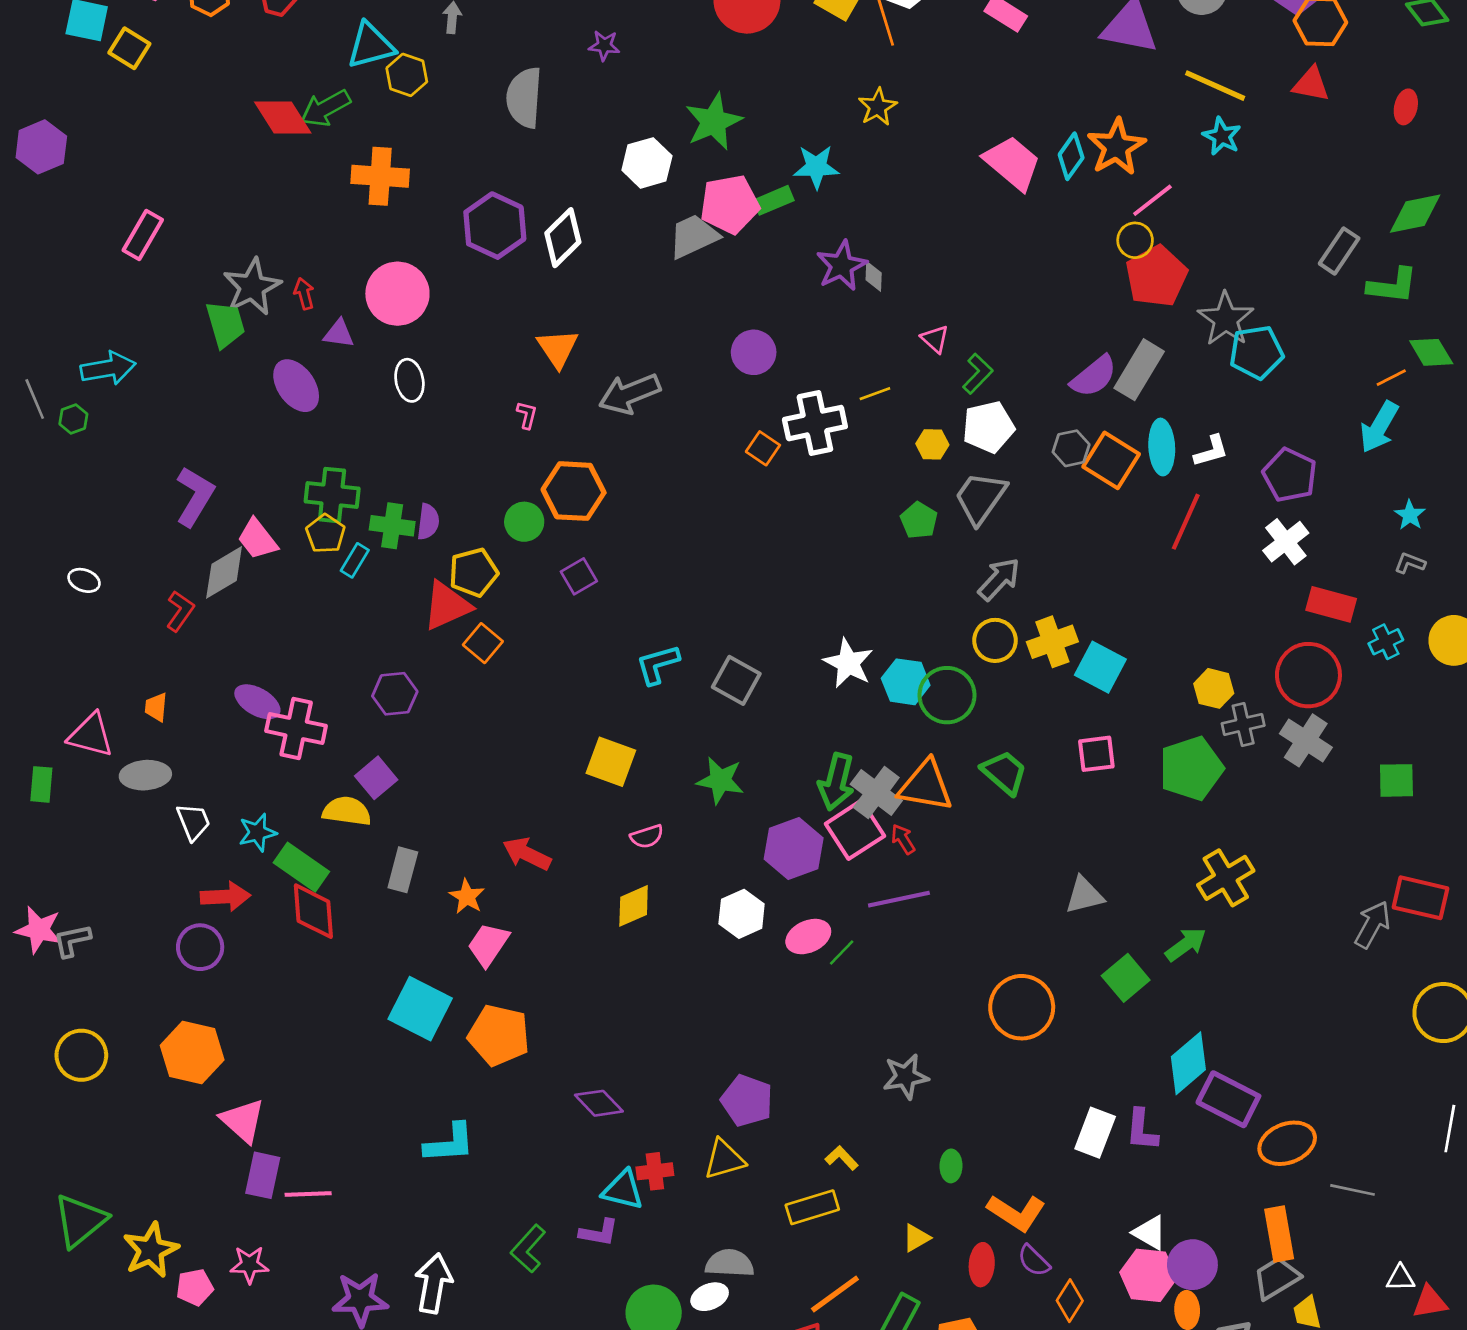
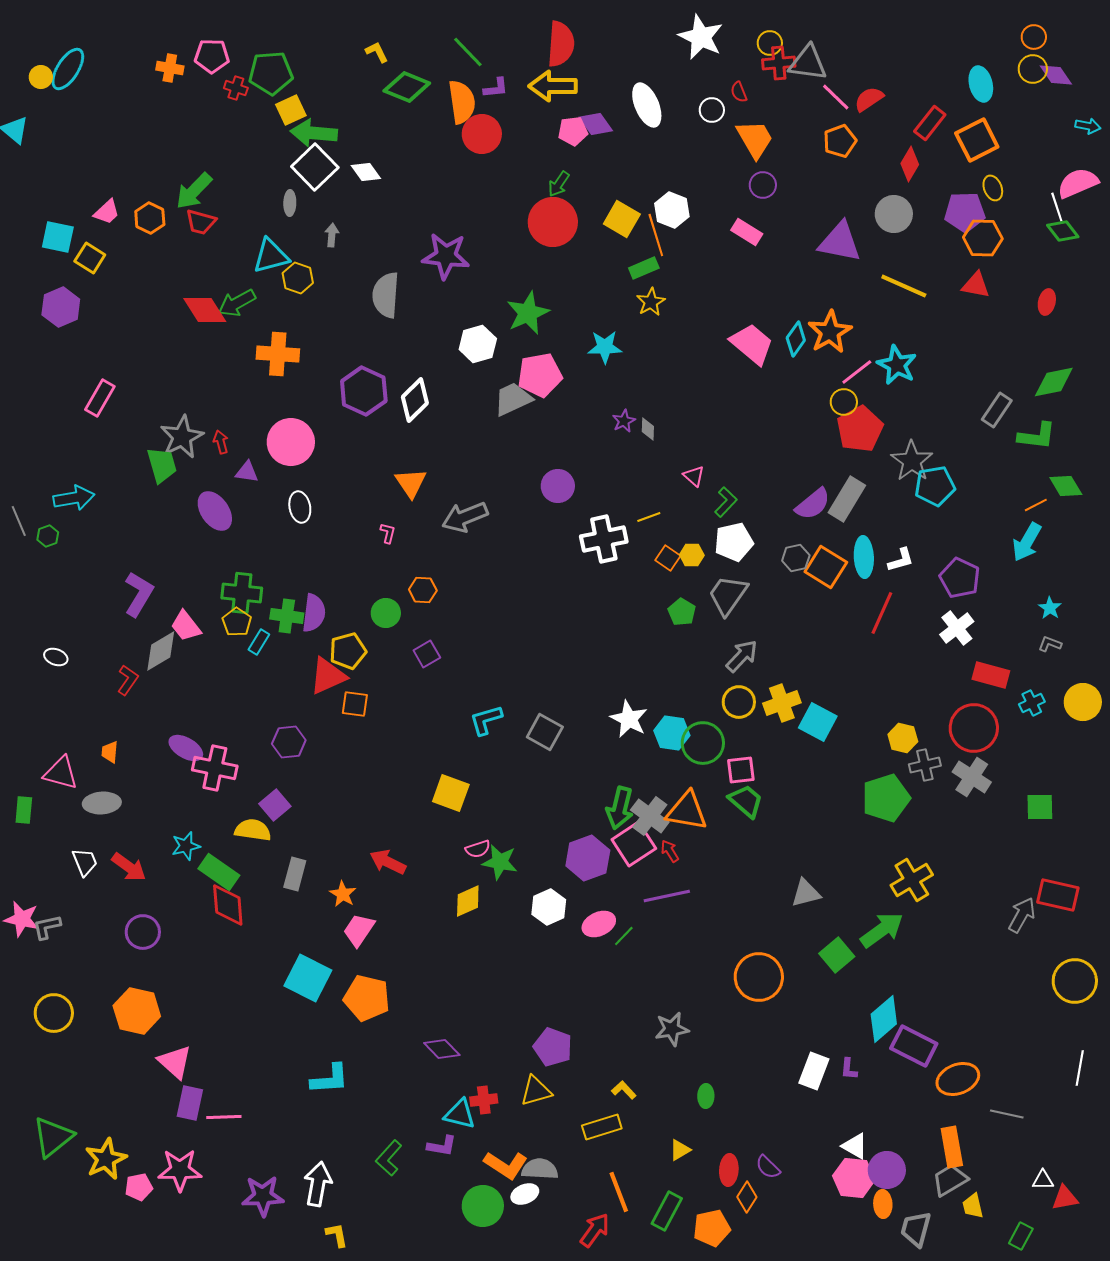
purple star: (604, 46) -> (446, 256), size x2.0
cyan star: (1222, 136) -> (897, 365), moved, size x1.4
purple hexagon: (41, 147) -> (61, 307), moved
green rectangle: (774, 200) -> (644, 268), moved
purple star: (842, 266) -> (624, 421), size x0.6
orange square: (763, 448) -> (668, 558), moved
orange hexagon: (574, 491) -> (423, 590), size x0.6
purple semicircle: (428, 522) -> (314, 613), size x1.4
orange square: (483, 643) -> (355, 704), turned -32
pink square: (1096, 754) -> (741, 770), moved
green star: (720, 780) -> (500, 862), moved
white trapezoid: (193, 822) -> (85, 862), moved
red arrow: (225, 897) -> (129, 867), moved, turned 39
green arrow: (1186, 945) -> (882, 930), size x1.4
purple L-shape: (1142, 1130) -> (849, 1069), size x0.7
orange L-shape: (1016, 1213) -> (506, 1165), moved
pink star: (249, 1265) -> (180, 1170), size x1.5
orange line: (835, 1294) -> (619, 1192), turned -75
orange diamond: (1070, 1301) -> (747, 1197), moved

